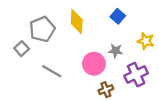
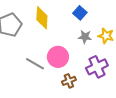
gray star: (116, 51) -> (85, 37), moved
gray line: (52, 71) -> (35, 64), moved

